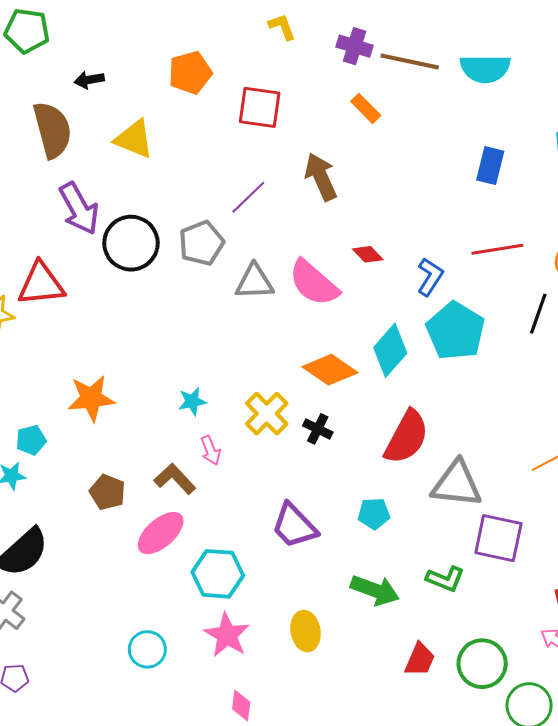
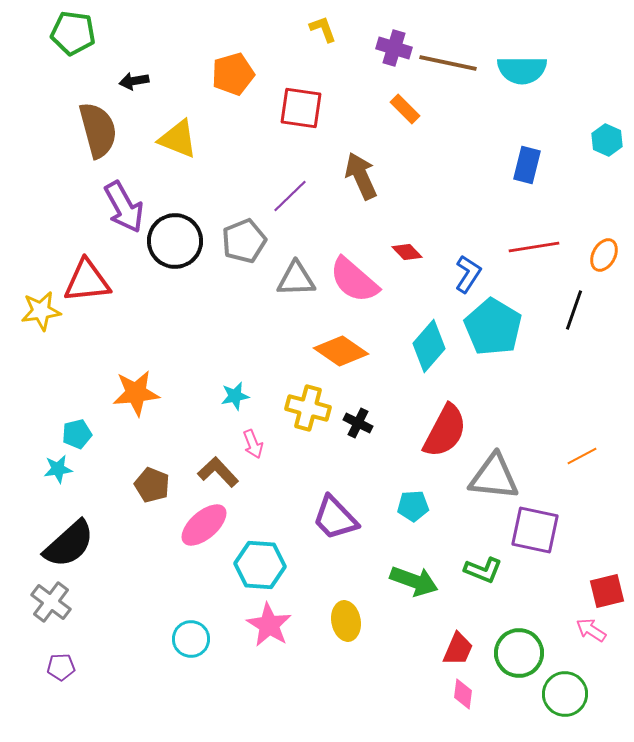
orange diamond: (330, 370) -> (341, 351), moved
yellow cross: (267, 414) -> (308, 408), turned -30
pink diamond: (241, 706) -> (463, 694), moved

